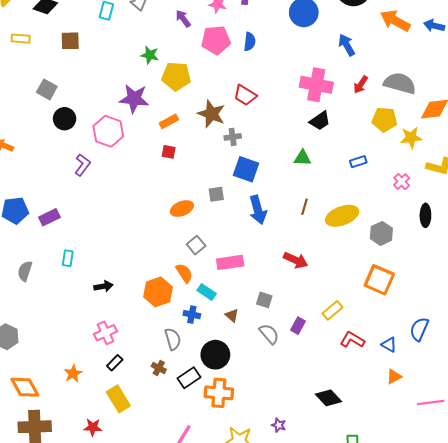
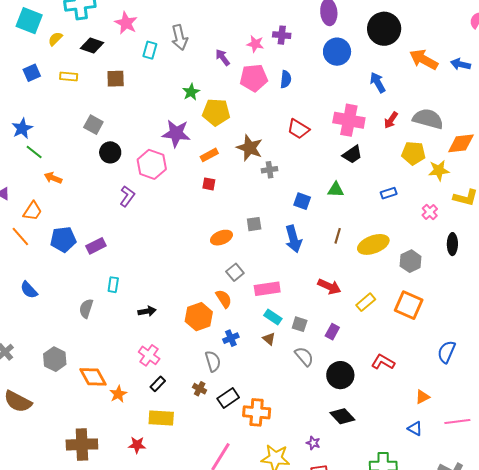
green star: (150, 55) -> (191, 92), turned 30
red trapezoid: (245, 95) -> (298, 129), moved
blue square: (246, 169) -> (302, 201), moved, size x0.7
gray semicircle: (25, 271) -> (86, 308), moved
cyan rectangle: (207, 292) -> (273, 317), moved
yellow rectangle: (332, 310) -> (366, 302), moved
blue cross: (192, 315) -> (231, 338), turned -35
purple rectangle: (298, 326) -> (332, 332), moved
pink cross: (105, 333) -> (149, 355), turned -30
blue triangle: (389, 345) -> (415, 429), moved
black circle: (215, 355) -> (340, 375), moved
orange diamond: (25, 387) -> (93, 377), moved
black diamond: (328, 398) -> (342, 416), moved
yellow rectangle: (118, 399) -> (161, 418), turned -55

